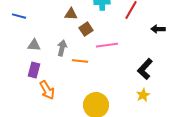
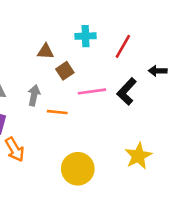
black L-shape: (145, 69) -> (127, 91), moved
yellow star: (143, 95) -> (138, 156), size x1.5

